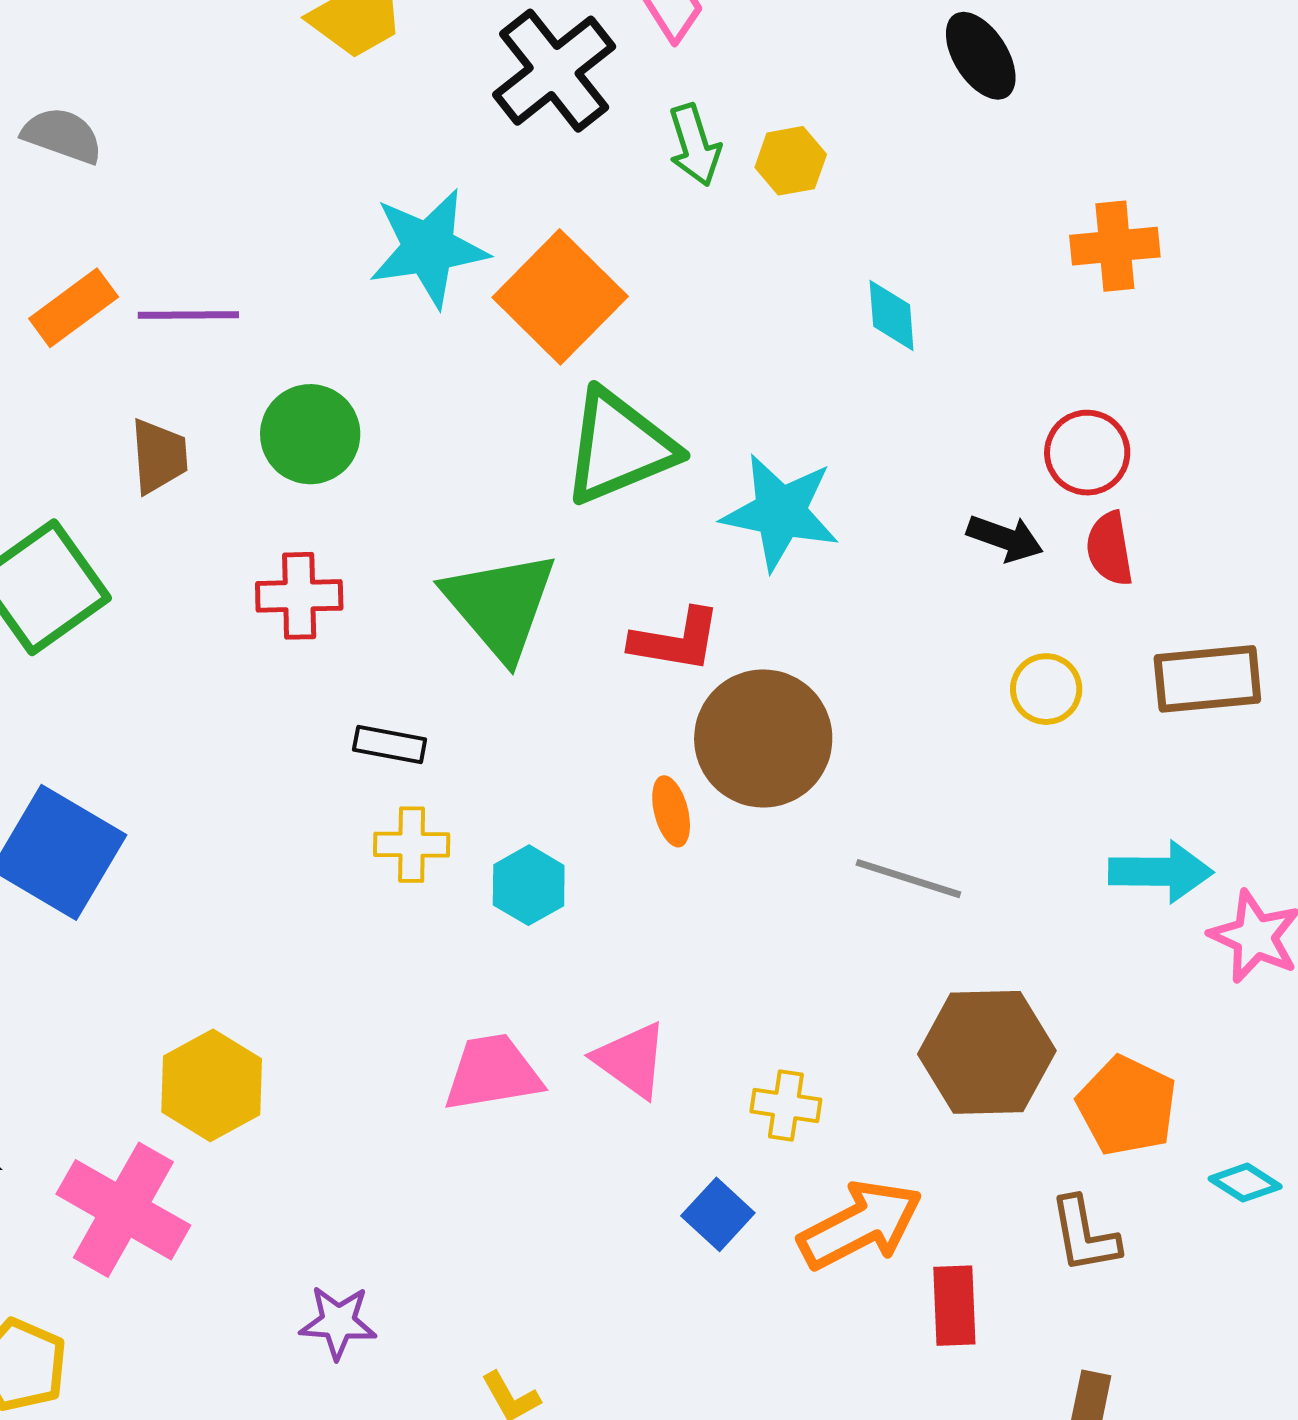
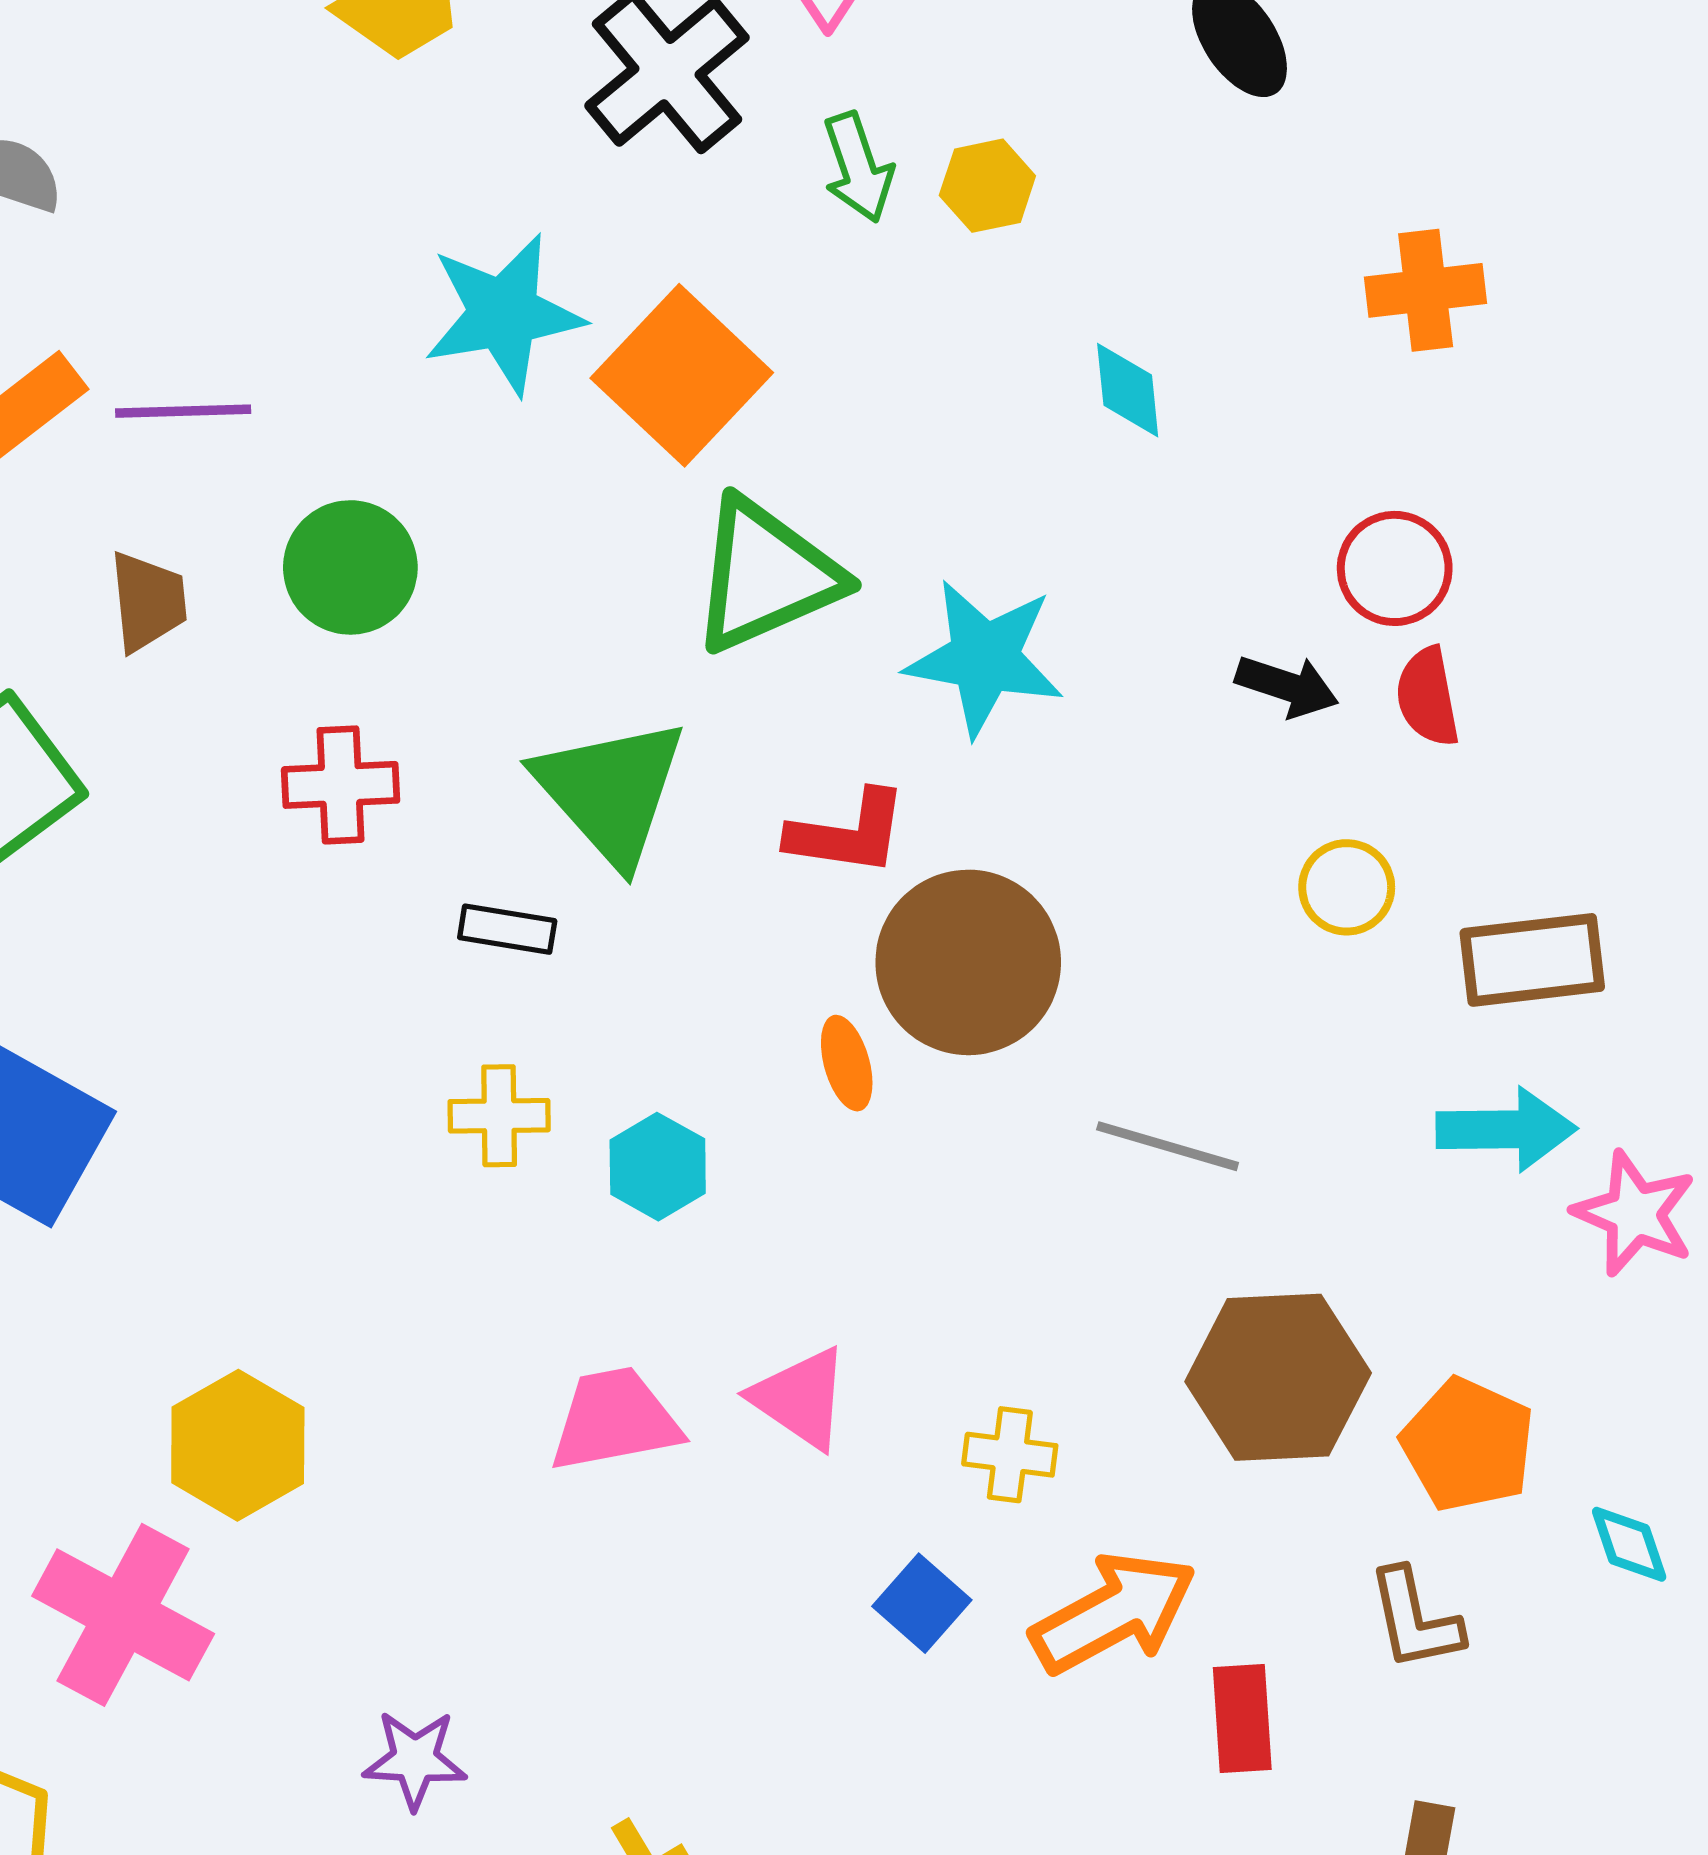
brown rectangle: (1207, 679) -> (1532, 960), moved
black rectangle: (390, 745) -> (507, 929), moved
cyan diamond: (1245, 1183) -> (1629, 1544), turned 40

